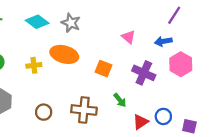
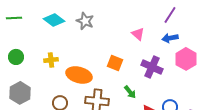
purple line: (174, 15) -> (170, 15), moved
orange ellipse: (64, 54) -> (79, 75), moved

